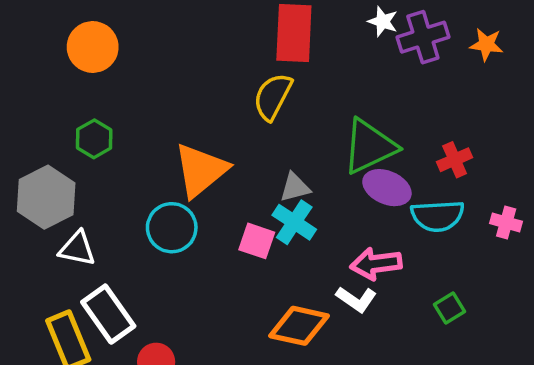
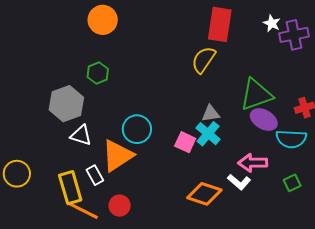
orange triangle: (201, 170) -> (117, 156), moved
green square: (449, 308) -> (292, 183), moved
white rectangle: (108, 314) -> (95, 175), size x0.6

